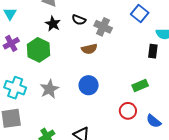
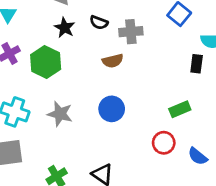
gray cross: (103, 27) -> (131, 32), turned -30
gray star: (49, 89) -> (60, 114), turned -30

